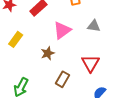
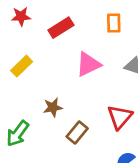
brown star: (48, 53) -> (53, 107), moved

